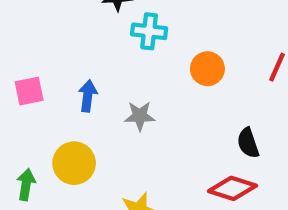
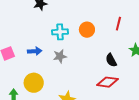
cyan cross: (149, 31) -> (60, 32), moved
blue arrow: (88, 96) -> (35, 51), turned 88

